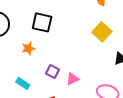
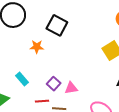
purple square: (52, 71) -> (54, 84), moved

